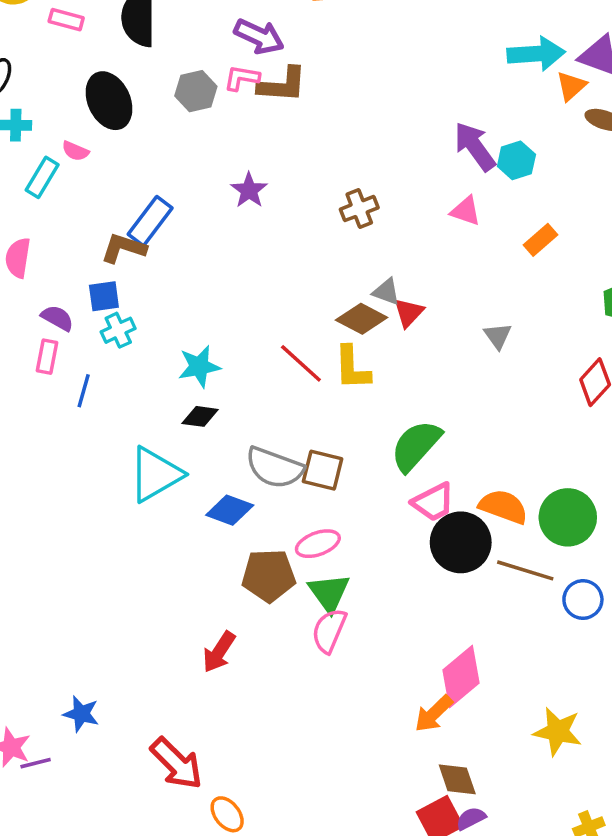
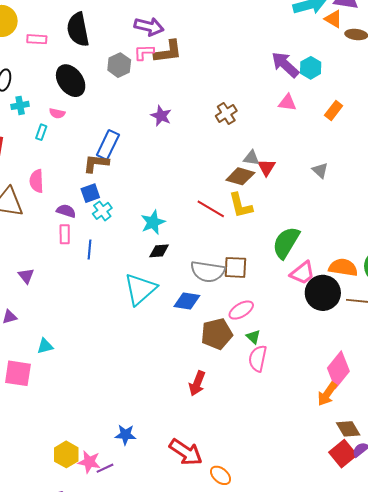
orange triangle: (571, 86) -> (333, 19), turned -36
cyan rectangle: (42, 177) -> (41, 132), size x0.7
green triangle: (329, 593) -> (253, 337), size x0.6

